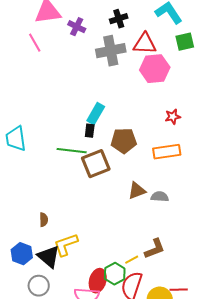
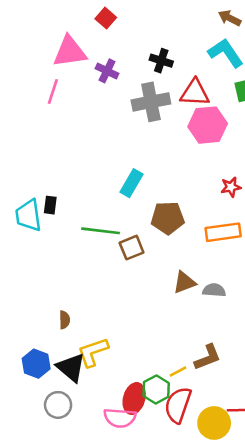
black cross: (119, 19) -> (161, 61), turned 36
pink line: (35, 43) -> (53, 92), turned 48
black rectangle: (90, 131) -> (50, 205), moved
brown square: (96, 164) -> (132, 248), size x0.7

